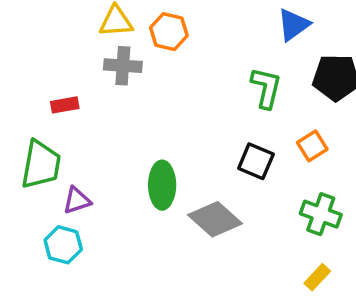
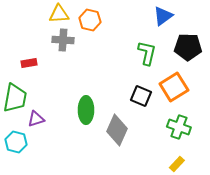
orange square: (312, 146) -> (174, 87), size x1.6
gray diamond: (215, 219) -> (117, 130), turned 72
cyan hexagon: (63, 245) -> (16, 142), moved

